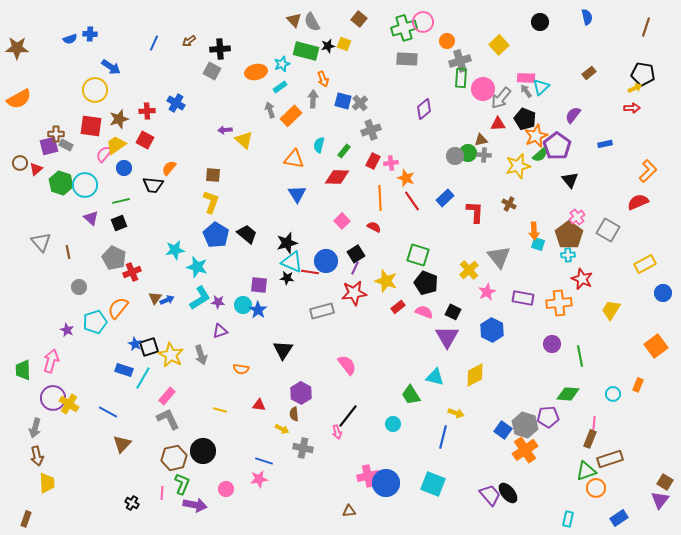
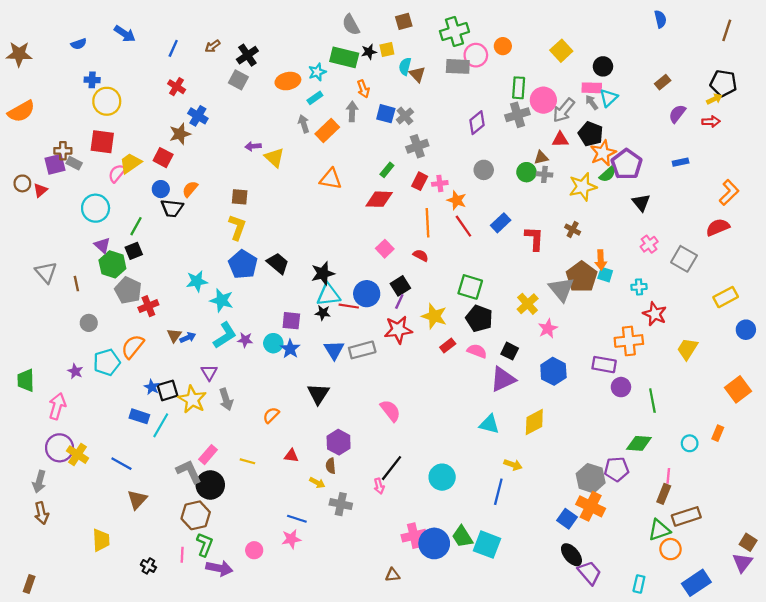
brown square: (359, 19) -> (404, 21), turned 35
brown triangle: (294, 20) -> (417, 74), moved
pink circle: (423, 22) -> (476, 55), moved
black circle: (540, 22) -> (603, 66), moved
blue cross: (90, 34) -> (92, 80), moved
yellow square: (344, 44) -> (387, 50), turned -32
black cross: (220, 49) -> (247, 55), turned -30
gray cross: (460, 61) -> (517, 115), moved
blue arrow: (111, 67) -> (125, 34), moved
red cross: (147, 111) -> (177, 87), moved, turned 35
purple semicircle: (573, 115) -> (677, 114), moved
brown star: (119, 119) -> (180, 134), moved
cyan semicircle: (319, 145) -> (405, 66), moved
gray circle: (455, 156) -> (484, 170), moved
blue circle: (124, 168) -> (161, 189), moved
green hexagon: (61, 183) -> (112, 264), moved
blue triangle: (297, 194) -> (334, 350), moved
green line: (121, 201) -> (136, 226), turned -48
brown pentagon: (569, 235) -> (582, 277), moved
cyan triangle: (292, 262) -> (328, 295), turned -30
purple rectangle: (523, 298) -> (604, 365), moved
purple triangle: (220, 331) -> (209, 372), moved, turned -42
purple triangle: (447, 337) -> (503, 379), turned 35
orange semicircle: (241, 369) -> (271, 415), turned 126
green trapezoid: (23, 370) -> (26, 380), moved
green trapezoid: (411, 395) -> (462, 537), moved
pink rectangle: (167, 396) -> (208, 455), moved
cyan circle: (393, 424) -> (442, 477), size x1.5
blue square: (503, 430) -> (567, 519), moved
orange cross: (525, 450) -> (591, 506), turned -30
black circle: (203, 451) -> (210, 485), moved
yellow trapezoid: (47, 483) -> (101, 540), moved
purple trapezoid: (490, 495) -> (589, 573), moved
blue rectangle: (619, 518) -> (696, 583), size x1.4

